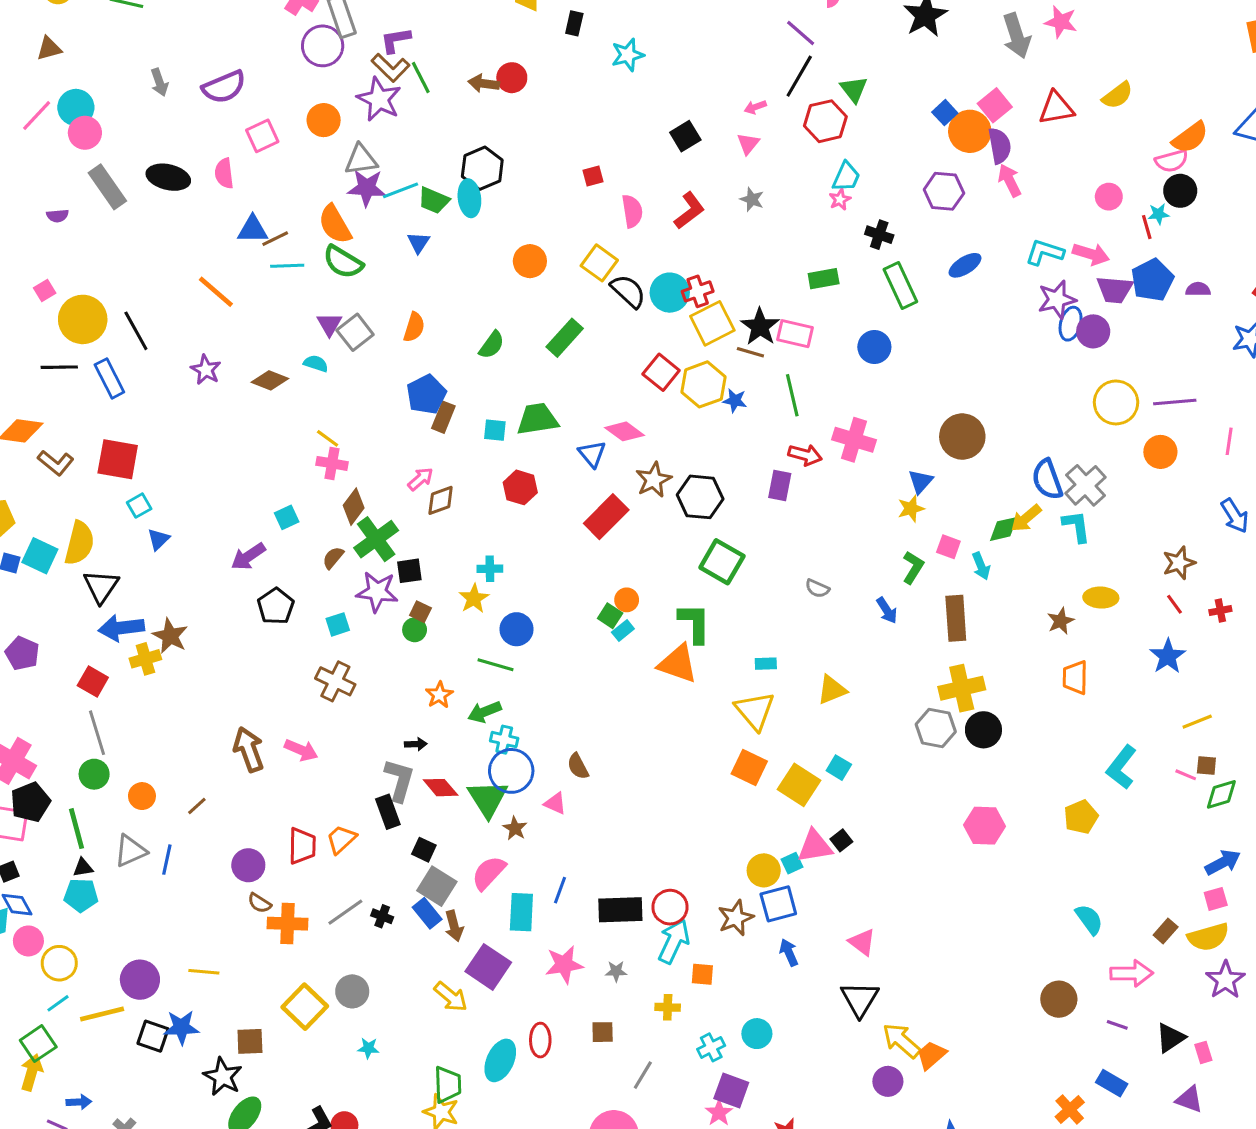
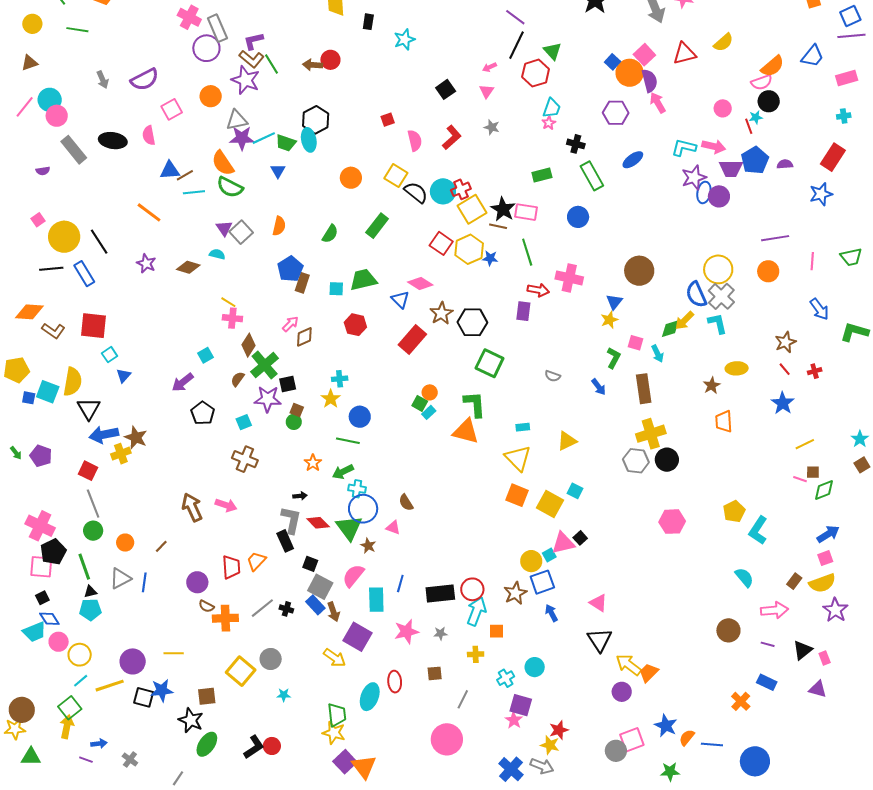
yellow circle: (1116, 402) -> (718, 269), moved
cyan L-shape: (1121, 767) -> (758, 530), moved

